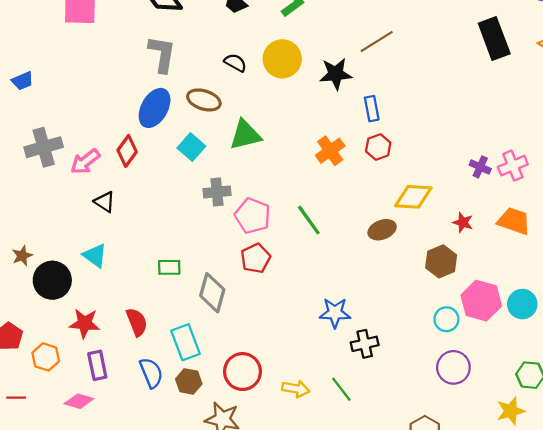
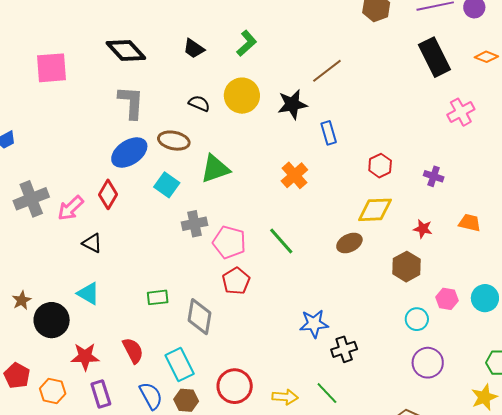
blue ellipse: (155, 108) -> (129, 153), turned 33
red hexagon: (378, 147) -> (380, 166), moved
pink cross: (513, 166) -> (461, 112), moved
orange trapezoid: (514, 221) -> (470, 223), size x0.7
pink hexagon: (481, 301) -> (447, 299), size x0.6

